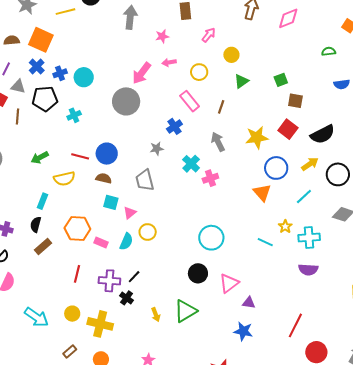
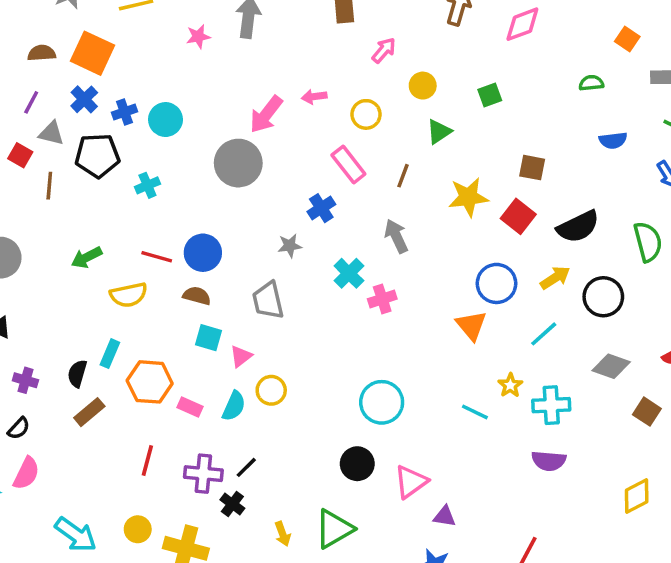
pink star: (162, 36) -> (198, 36), moved
green square: (281, 80) -> (490, 95), moved
yellow star: (257, 137) -> (468, 197), moved
cyan rectangle: (43, 201) -> (110, 354), moved

